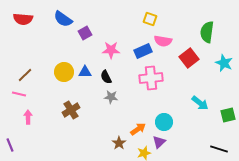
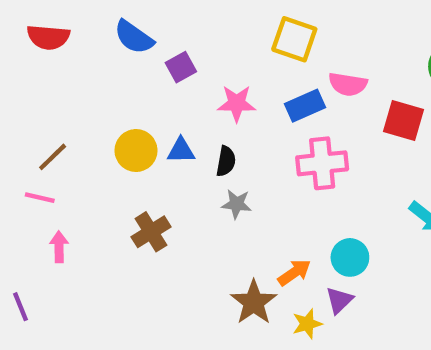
yellow square: (150, 19) -> (294, 39), moved, size x1.5
red square: (189, 58) -> (403, 121), turned -36
black semicircle: (106, 77) -> (226, 161), turned -144
brown star: (119, 143) -> (254, 302), size x1.5

